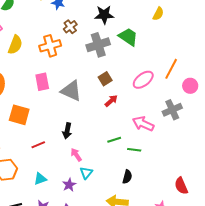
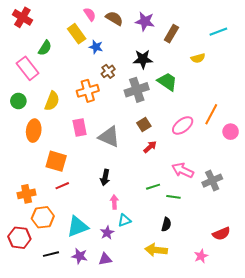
yellow semicircle: (158, 14) -> (198, 58), turned 48
yellow semicircle: (15, 45) -> (52, 101), moved
gray cross: (172, 110) -> (212, 181), moved
red line: (38, 145) -> (62, 186), moved
pink arrow: (76, 155) -> (114, 202), turned 32
cyan triangle: (86, 173) -> (124, 220), turned 32
cyan triangle: (40, 179) -> (78, 226), size x1.6
red semicircle: (181, 186) -> (221, 234), turned -90

